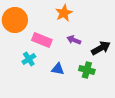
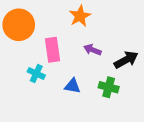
pink rectangle: (42, 40) -> (52, 50), turned 60
cyan cross: (29, 59) -> (36, 73), turned -32

